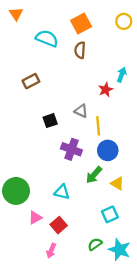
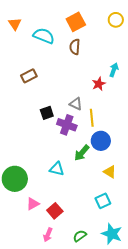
orange triangle: (16, 14) -> (15, 24), moved
purple cross: (71, 149) -> (67, 125), moved
green arrow: (94, 175) -> (82, 153), moved
cyan triangle: (62, 192) -> (57, 169), moved
green semicircle: (95, 244) -> (80, 236), moved

